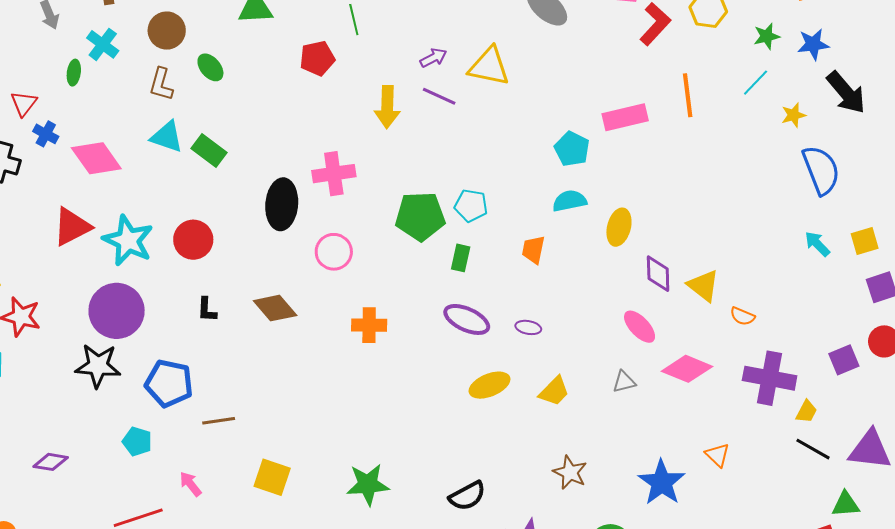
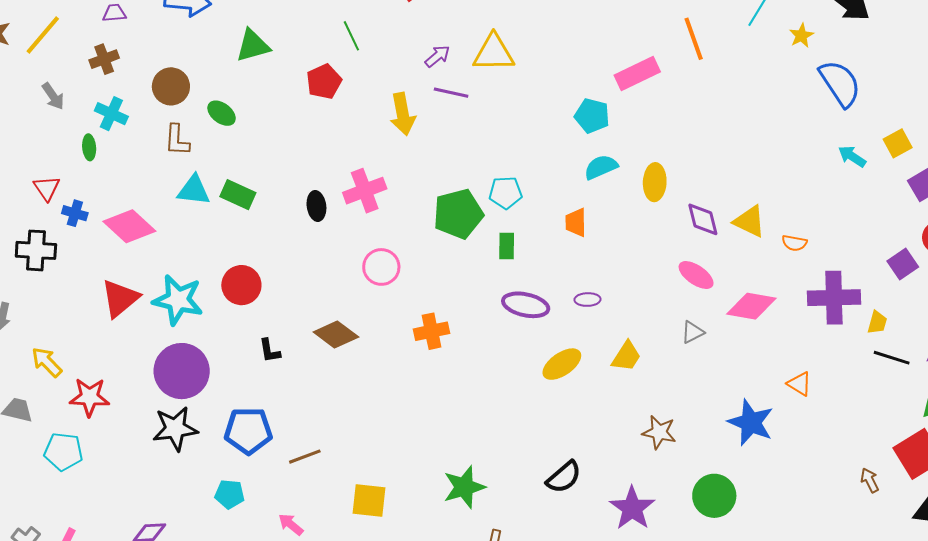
black ellipse: (282, 204) -> (316, 206), moved, size x0.6

